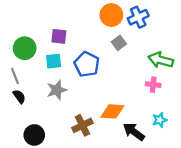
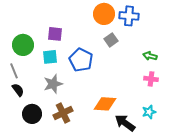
blue cross: (138, 17) -> (129, 16), turned 30
green arrow: (161, 60) -> (150, 56), size x0.6
pink cross: (153, 85) -> (151, 79), moved
brown cross: (82, 125) -> (63, 113), moved
black circle: (34, 135) -> (32, 114), moved

